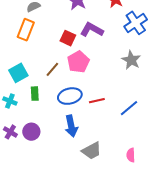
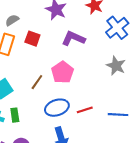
red square: (68, 38) -> (32, 39), moved
green rectangle: (35, 94) -> (15, 115), moved
blue line: (129, 108) -> (118, 115), turned 48

